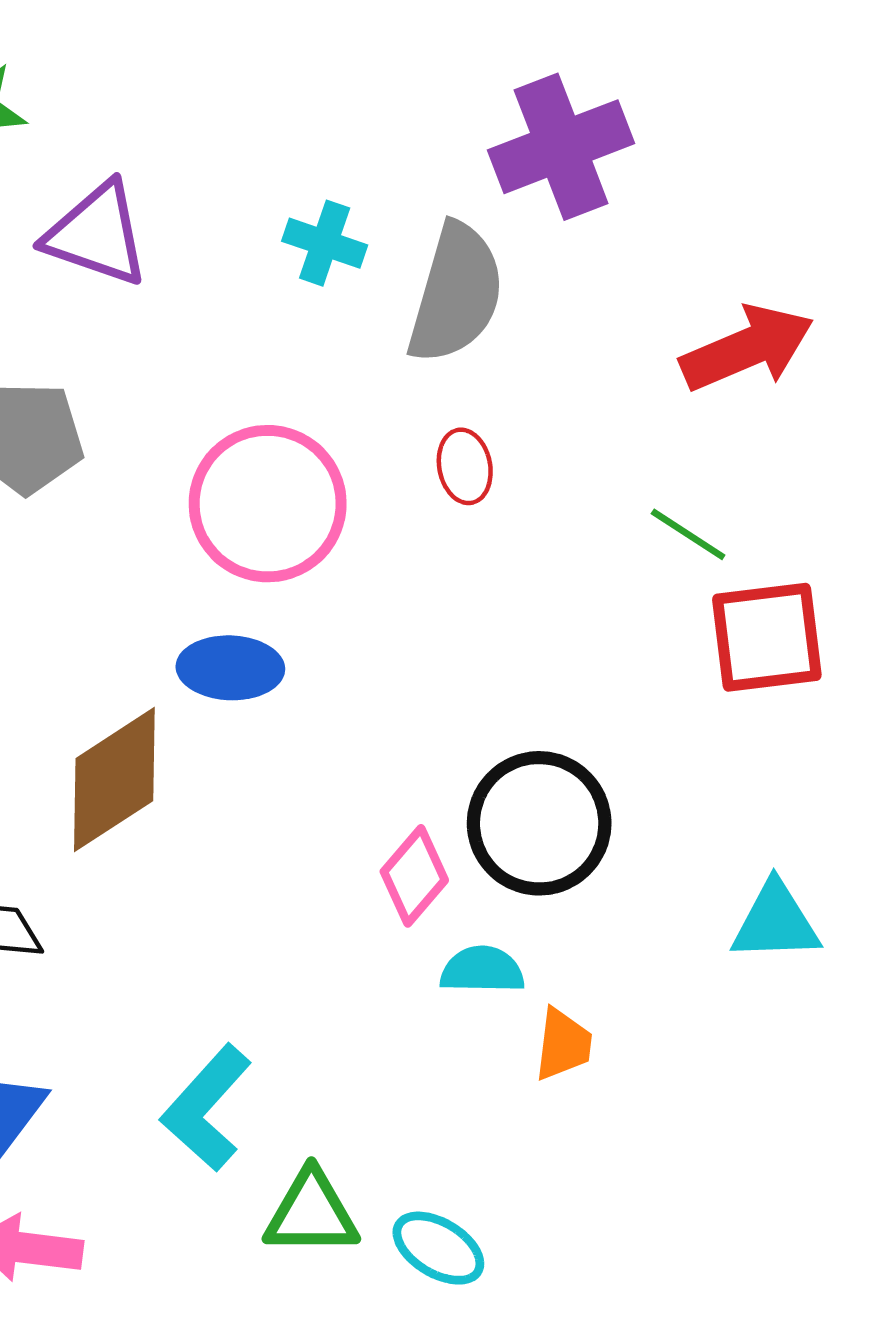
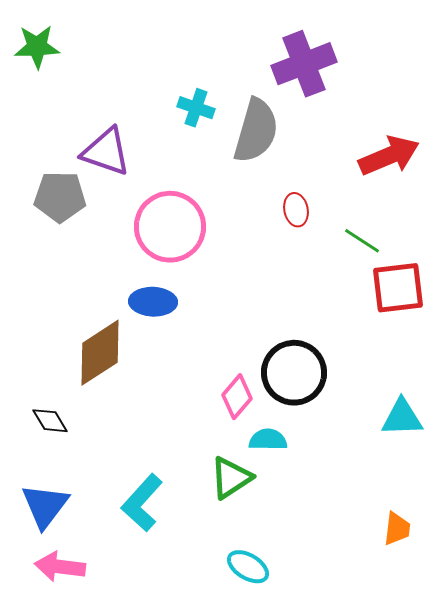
purple triangle: (97, 234) -> (106, 152), moved
red ellipse: (465, 466) -> (296, 210), moved
orange trapezoid: (563, 1044) -> (397, 529), moved
green triangle: (311, 1213) -> (231, 478), moved, turned -33

